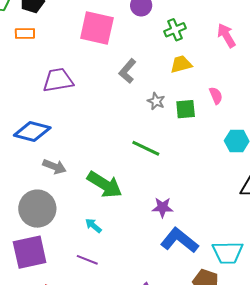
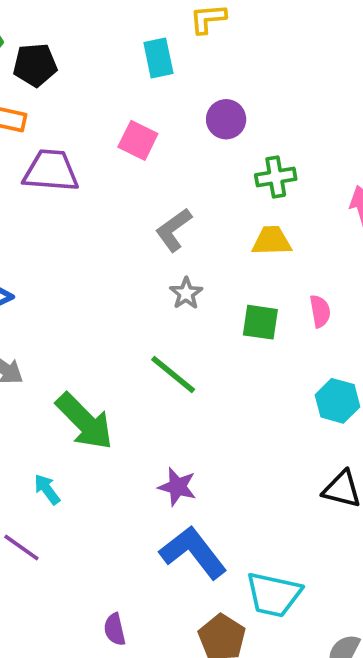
pink square: (97, 28) -> (138, 140), size x0.6
purple trapezoid: (58, 80) -> (51, 171), moved
gray star: (156, 101) -> (186, 293), moved

